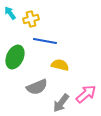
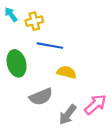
green ellipse: (15, 57) -> (17, 63), turned -40

